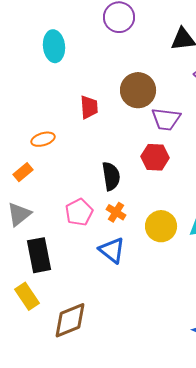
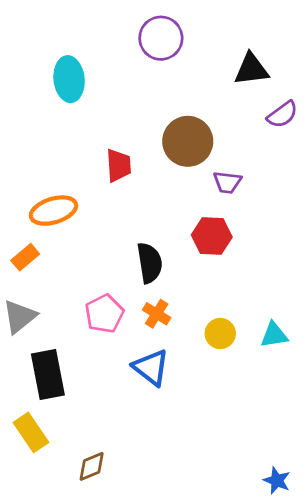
purple trapezoid: (166, 119) -> (227, 182), size x0.7
orange ellipse: (43, 139) -> (53, 211), size x1.4
yellow circle: (161, 226) -> (220, 334), size x0.7
brown diamond: (70, 320) -> (92, 466), size x0.6

